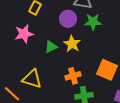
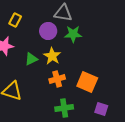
orange cross: (73, 76) -> (57, 79), moved

